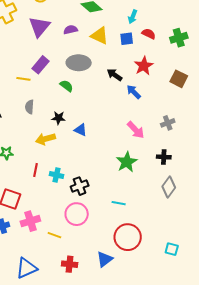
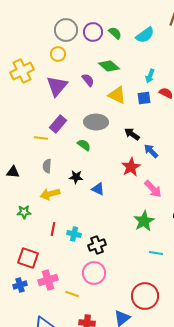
purple semicircle: (71, 30) -> (88, 80), moved, turned 64
red star: (144, 66) -> (131, 167), moved
yellow arrow: (45, 139) -> (50, 194), moved
cyan line: (119, 203) -> (156, 253), moved

